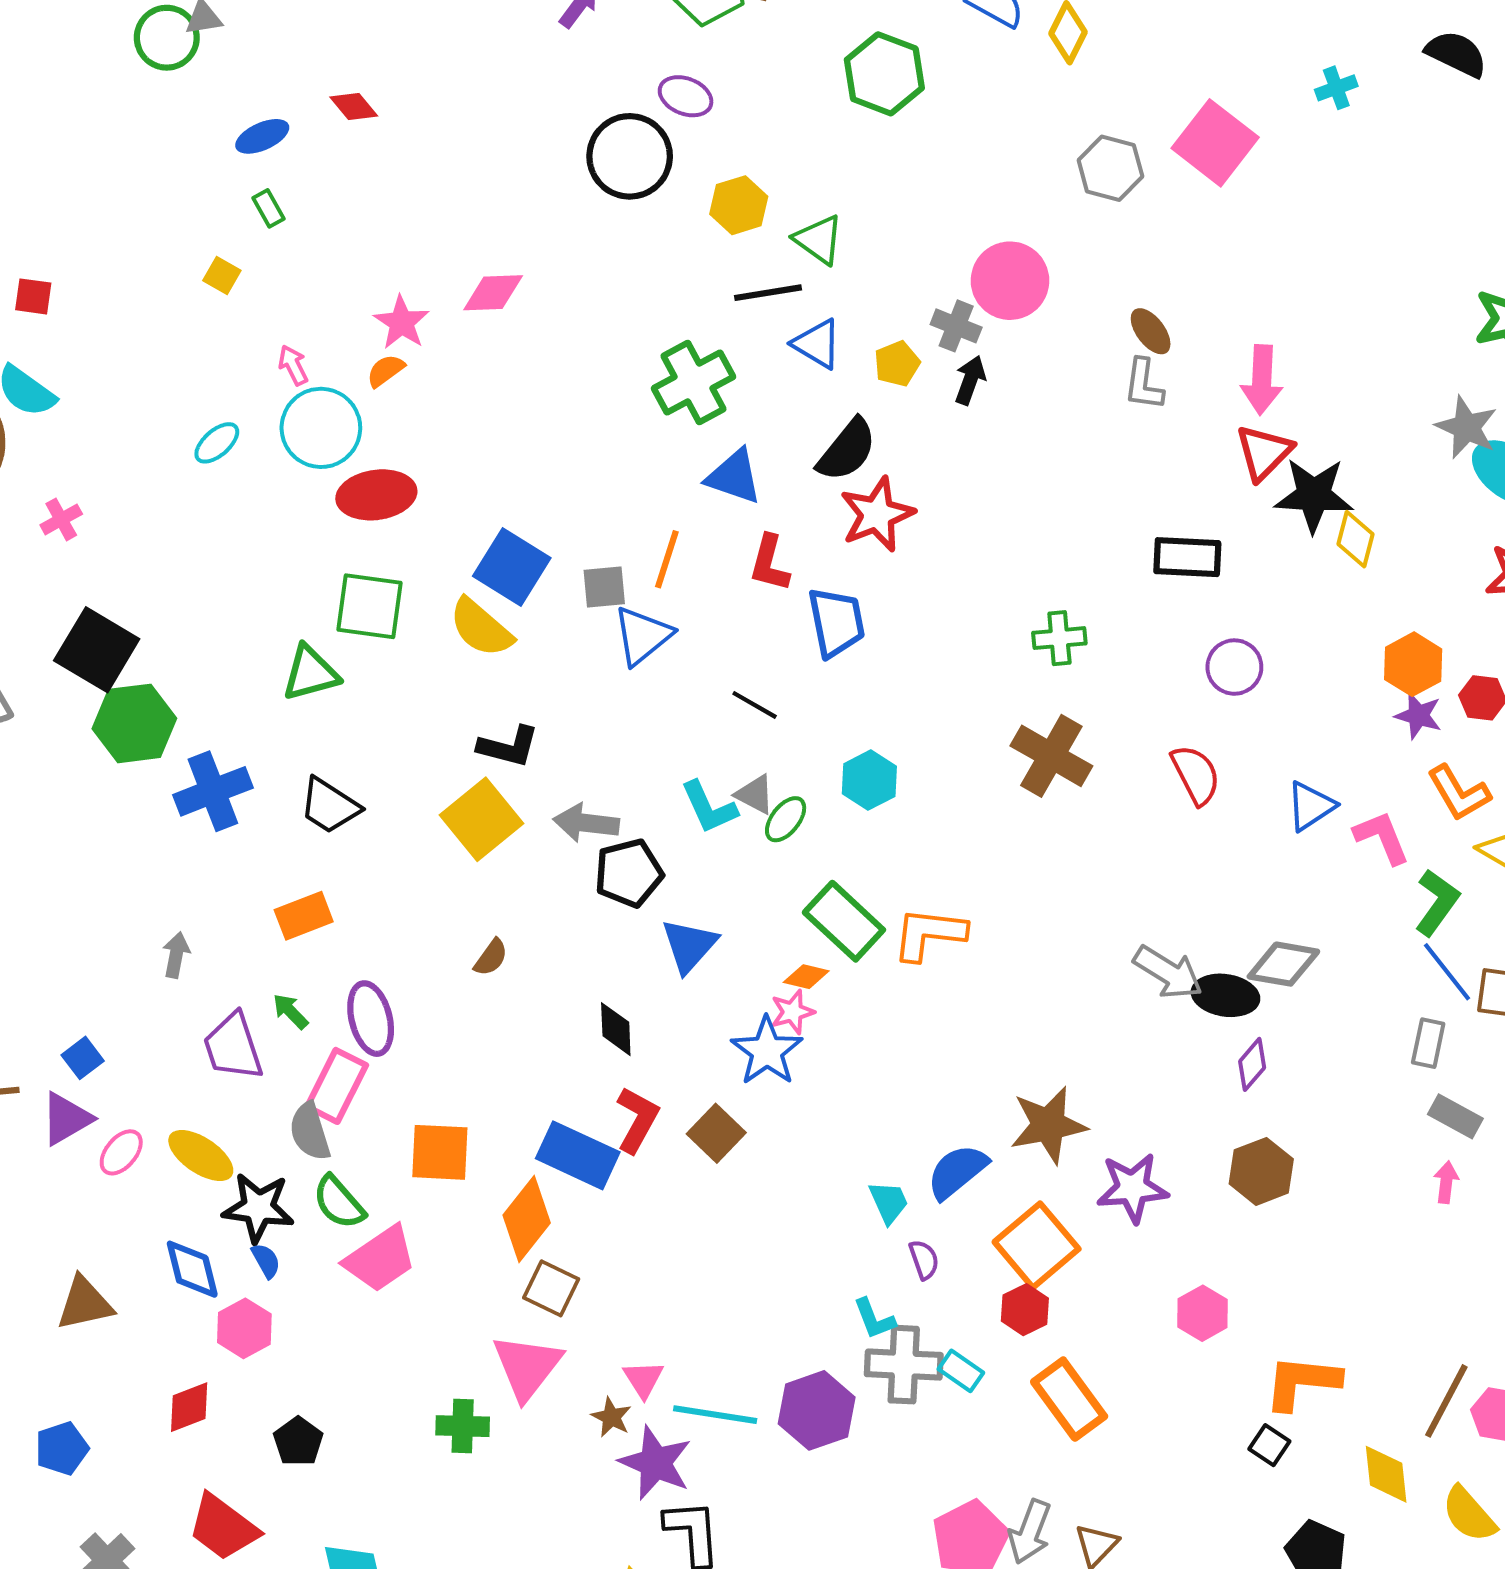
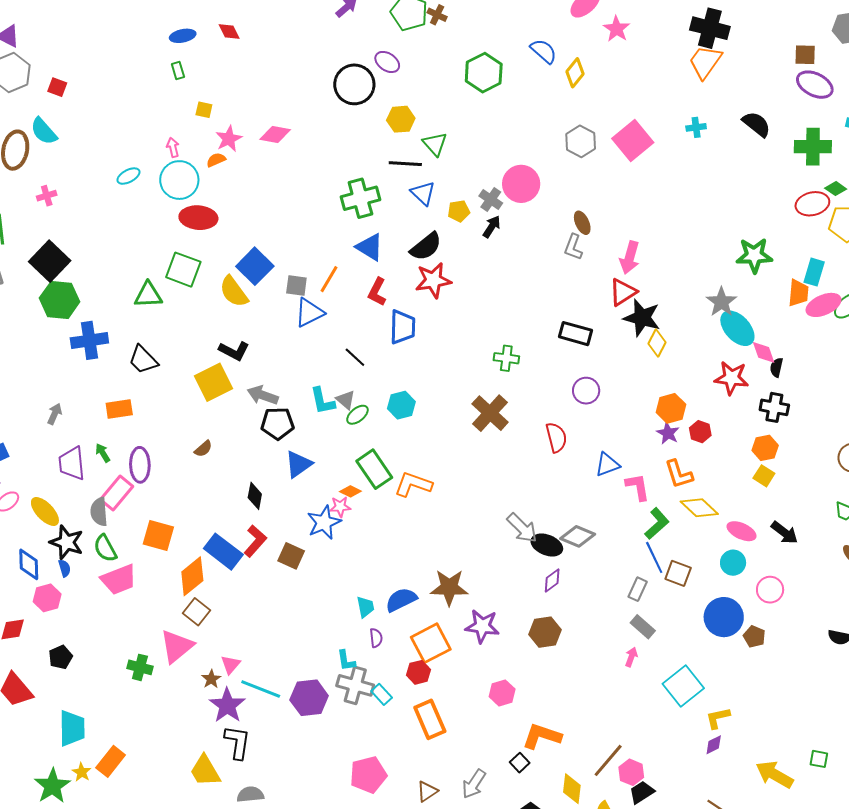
yellow square: (222, 276) -> (204, 110), moved, turned -30
brown square: (716, 1133) -> (291, 556), turned -32
gray arrow: (1030, 1532) -> (474, 784), moved

